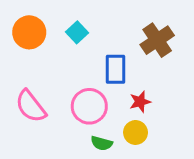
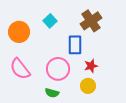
orange circle: (29, 32) -> (19, 32), moved
brown cross: (157, 40) -> (91, 21), moved
green semicircle: (102, 143) -> (52, 93), moved

